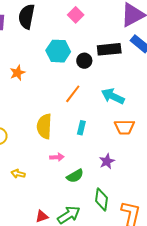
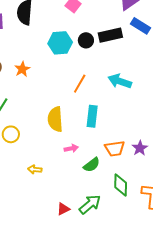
black circle: (84, 61) -> (86, 40), moved
orange trapezoid: (124, 127) -> (115, 149), moved
cyan rectangle: (81, 128) -> (92, 116), size x1.5
purple star: (107, 161) -> (140, 148), moved

